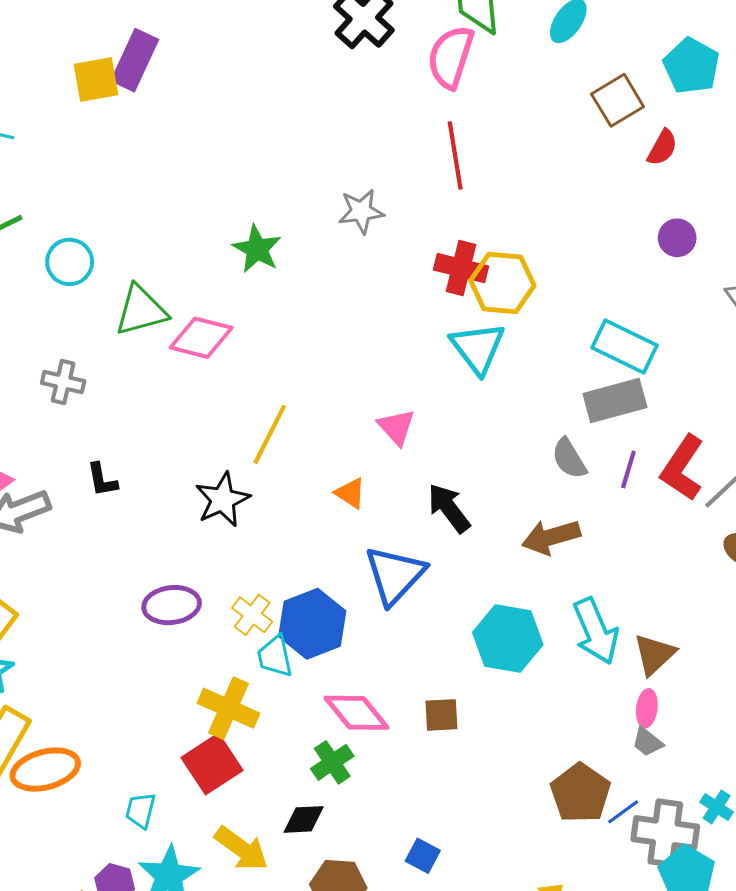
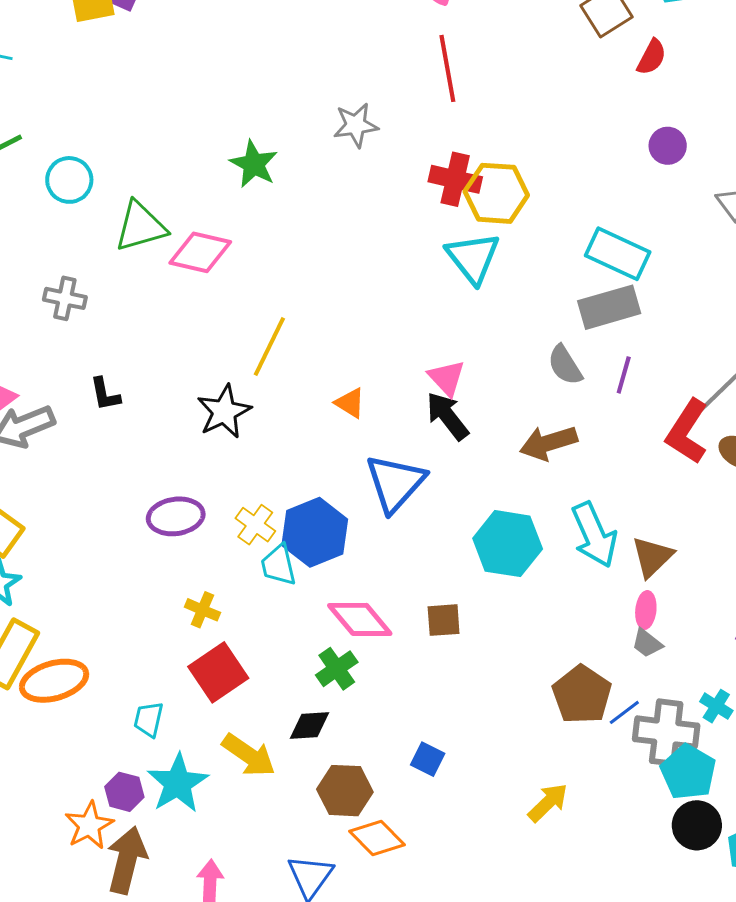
pink triangle: (396, 427) -> (447, 378), moved
red L-shape: (682, 468) -> (687, 432), moved
yellow cross: (228, 708) -> (202, 610), moved, size x0.6

